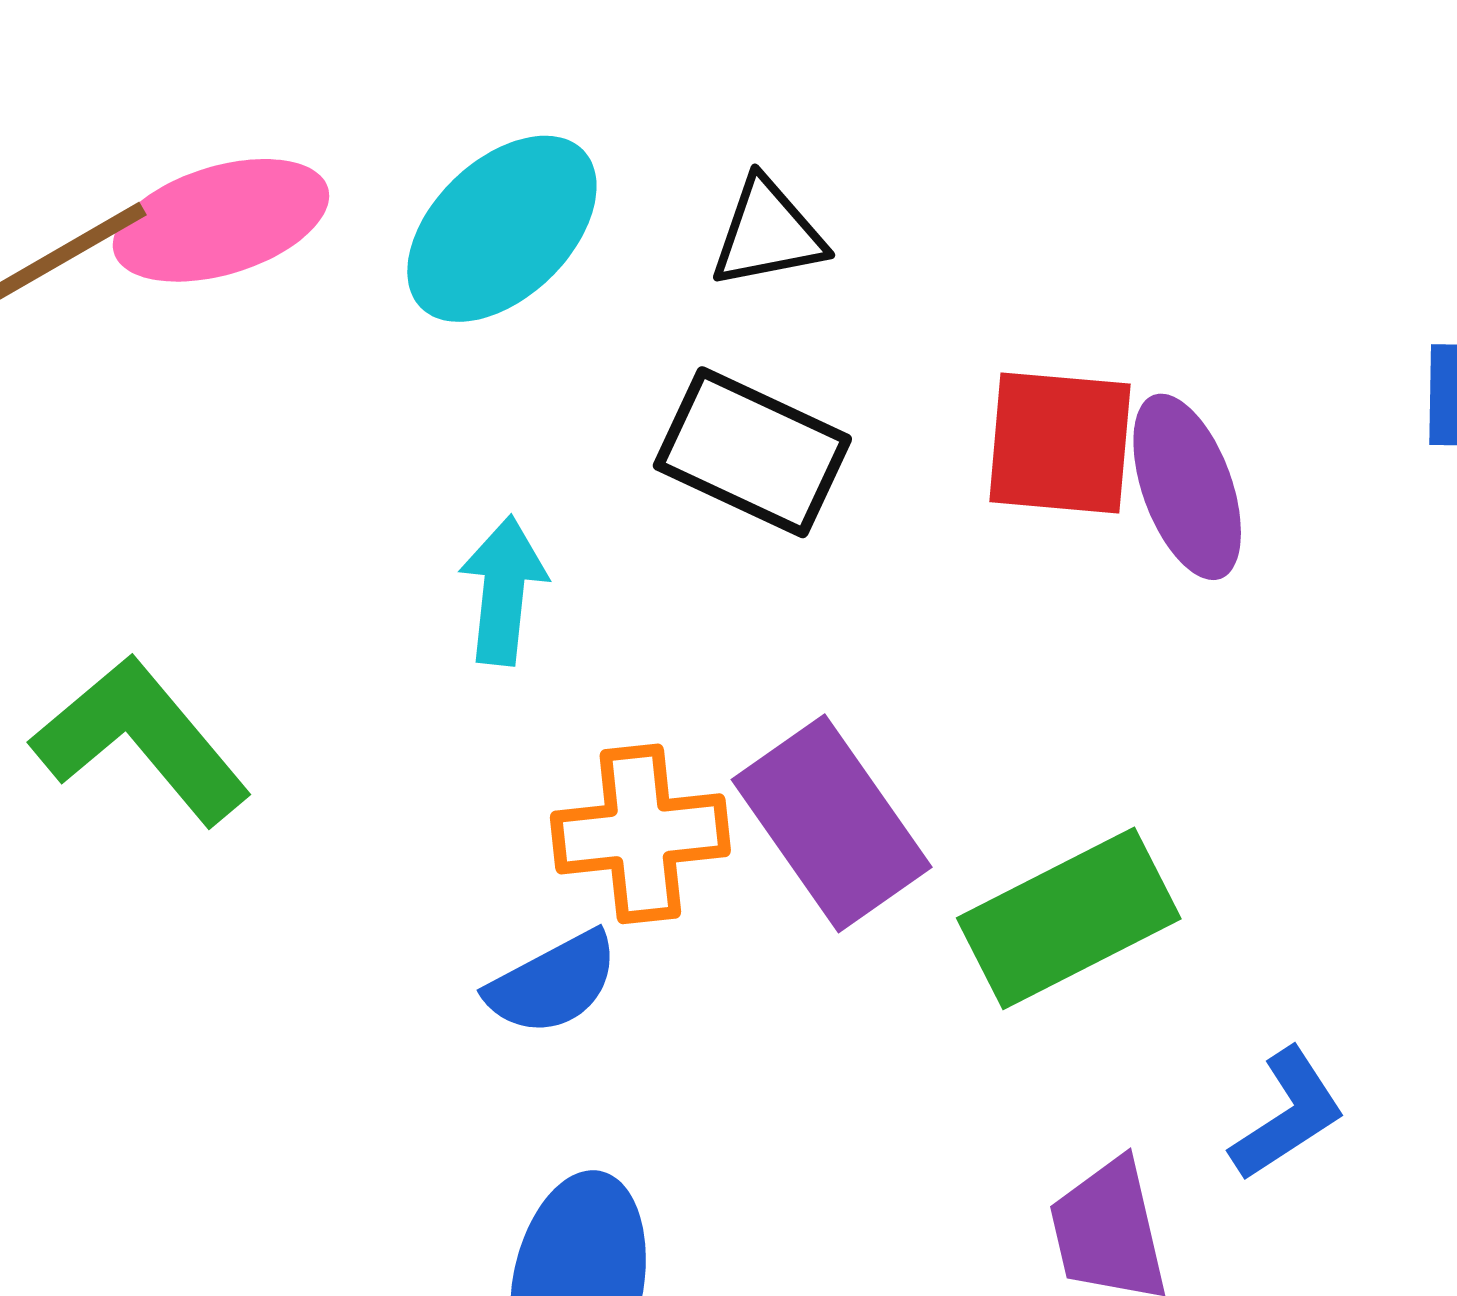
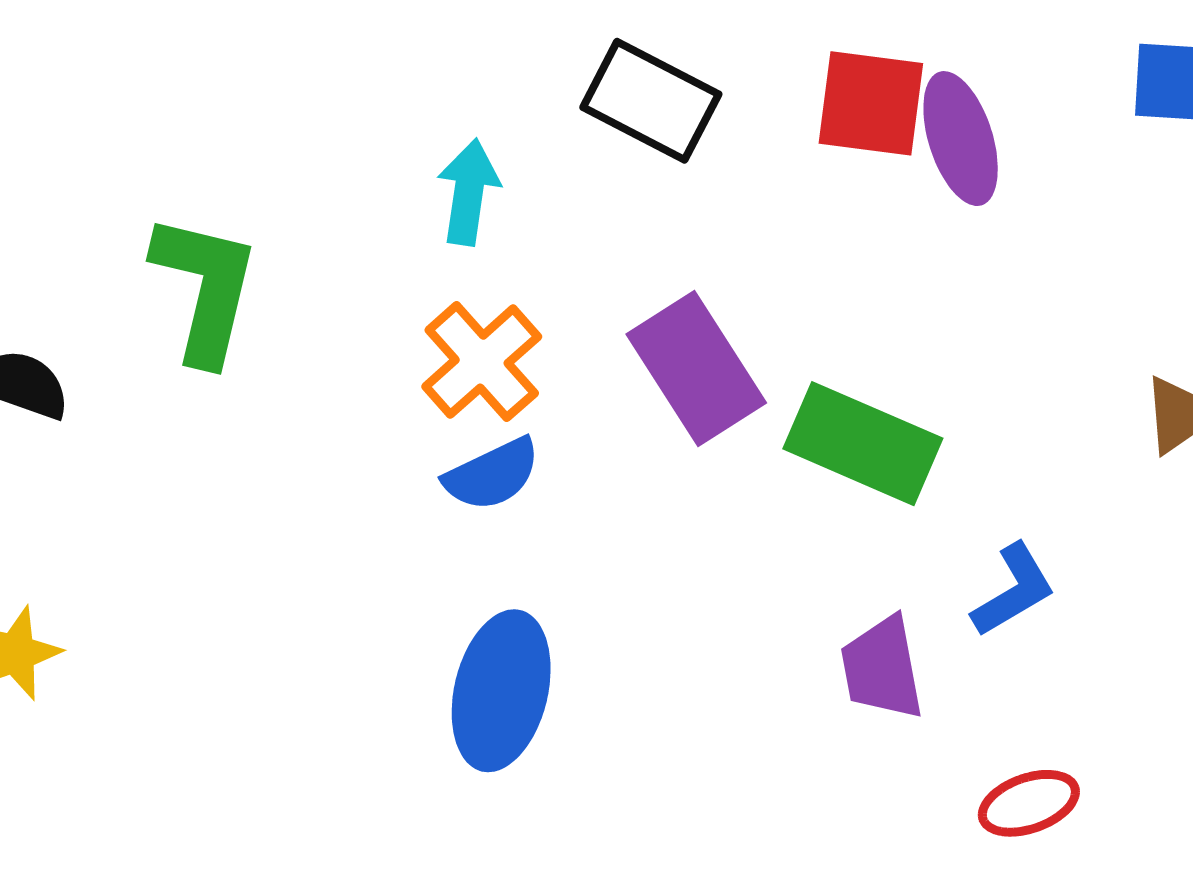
green L-shape: (141, 740) -> (205, 288), turned 51
orange cross: (640, 834) -> (482, 362), moved, turned -38
green rectangle: (1069, 918) -> (863, 444), turned 48

